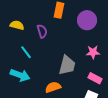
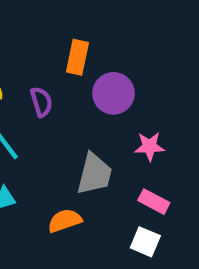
purple circle: (87, 20) -> (114, 93), moved

